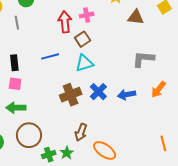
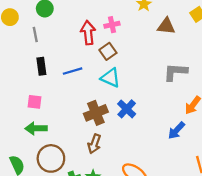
black rectangle: (14, 63) -> (41, 66), moved
cyan triangle: (84, 63) -> (111, 78), turned 42
blue arrow: (127, 95) -> (176, 130), moved, turned -36
brown arrow: (81, 132) -> (94, 144), moved

